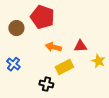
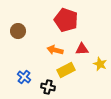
red pentagon: (42, 17) -> (66, 20), moved
blue cross: (13, 64) -> (24, 77), moved

